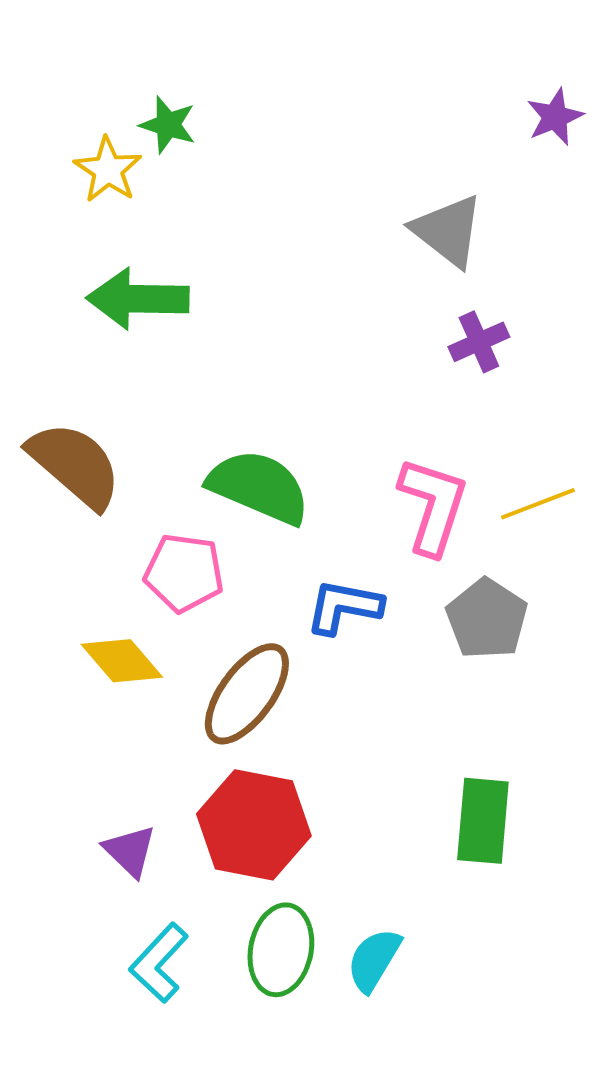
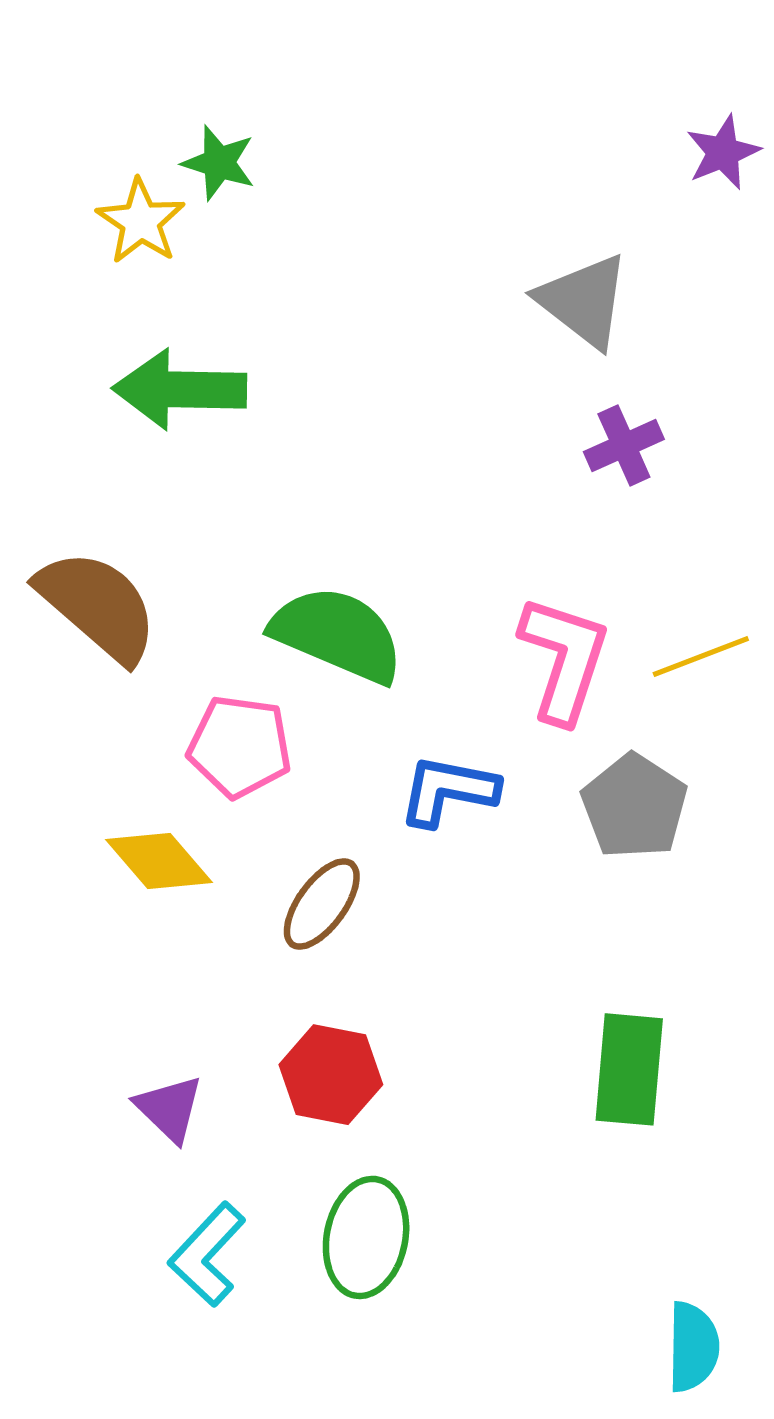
brown ellipse: (247, 694) -> (322, 904), size x0.7
red hexagon: (254, 825) -> (331, 1075), size x0.7
cyan semicircle: (374, 960) -> (693, 1347), moved, turned 150

